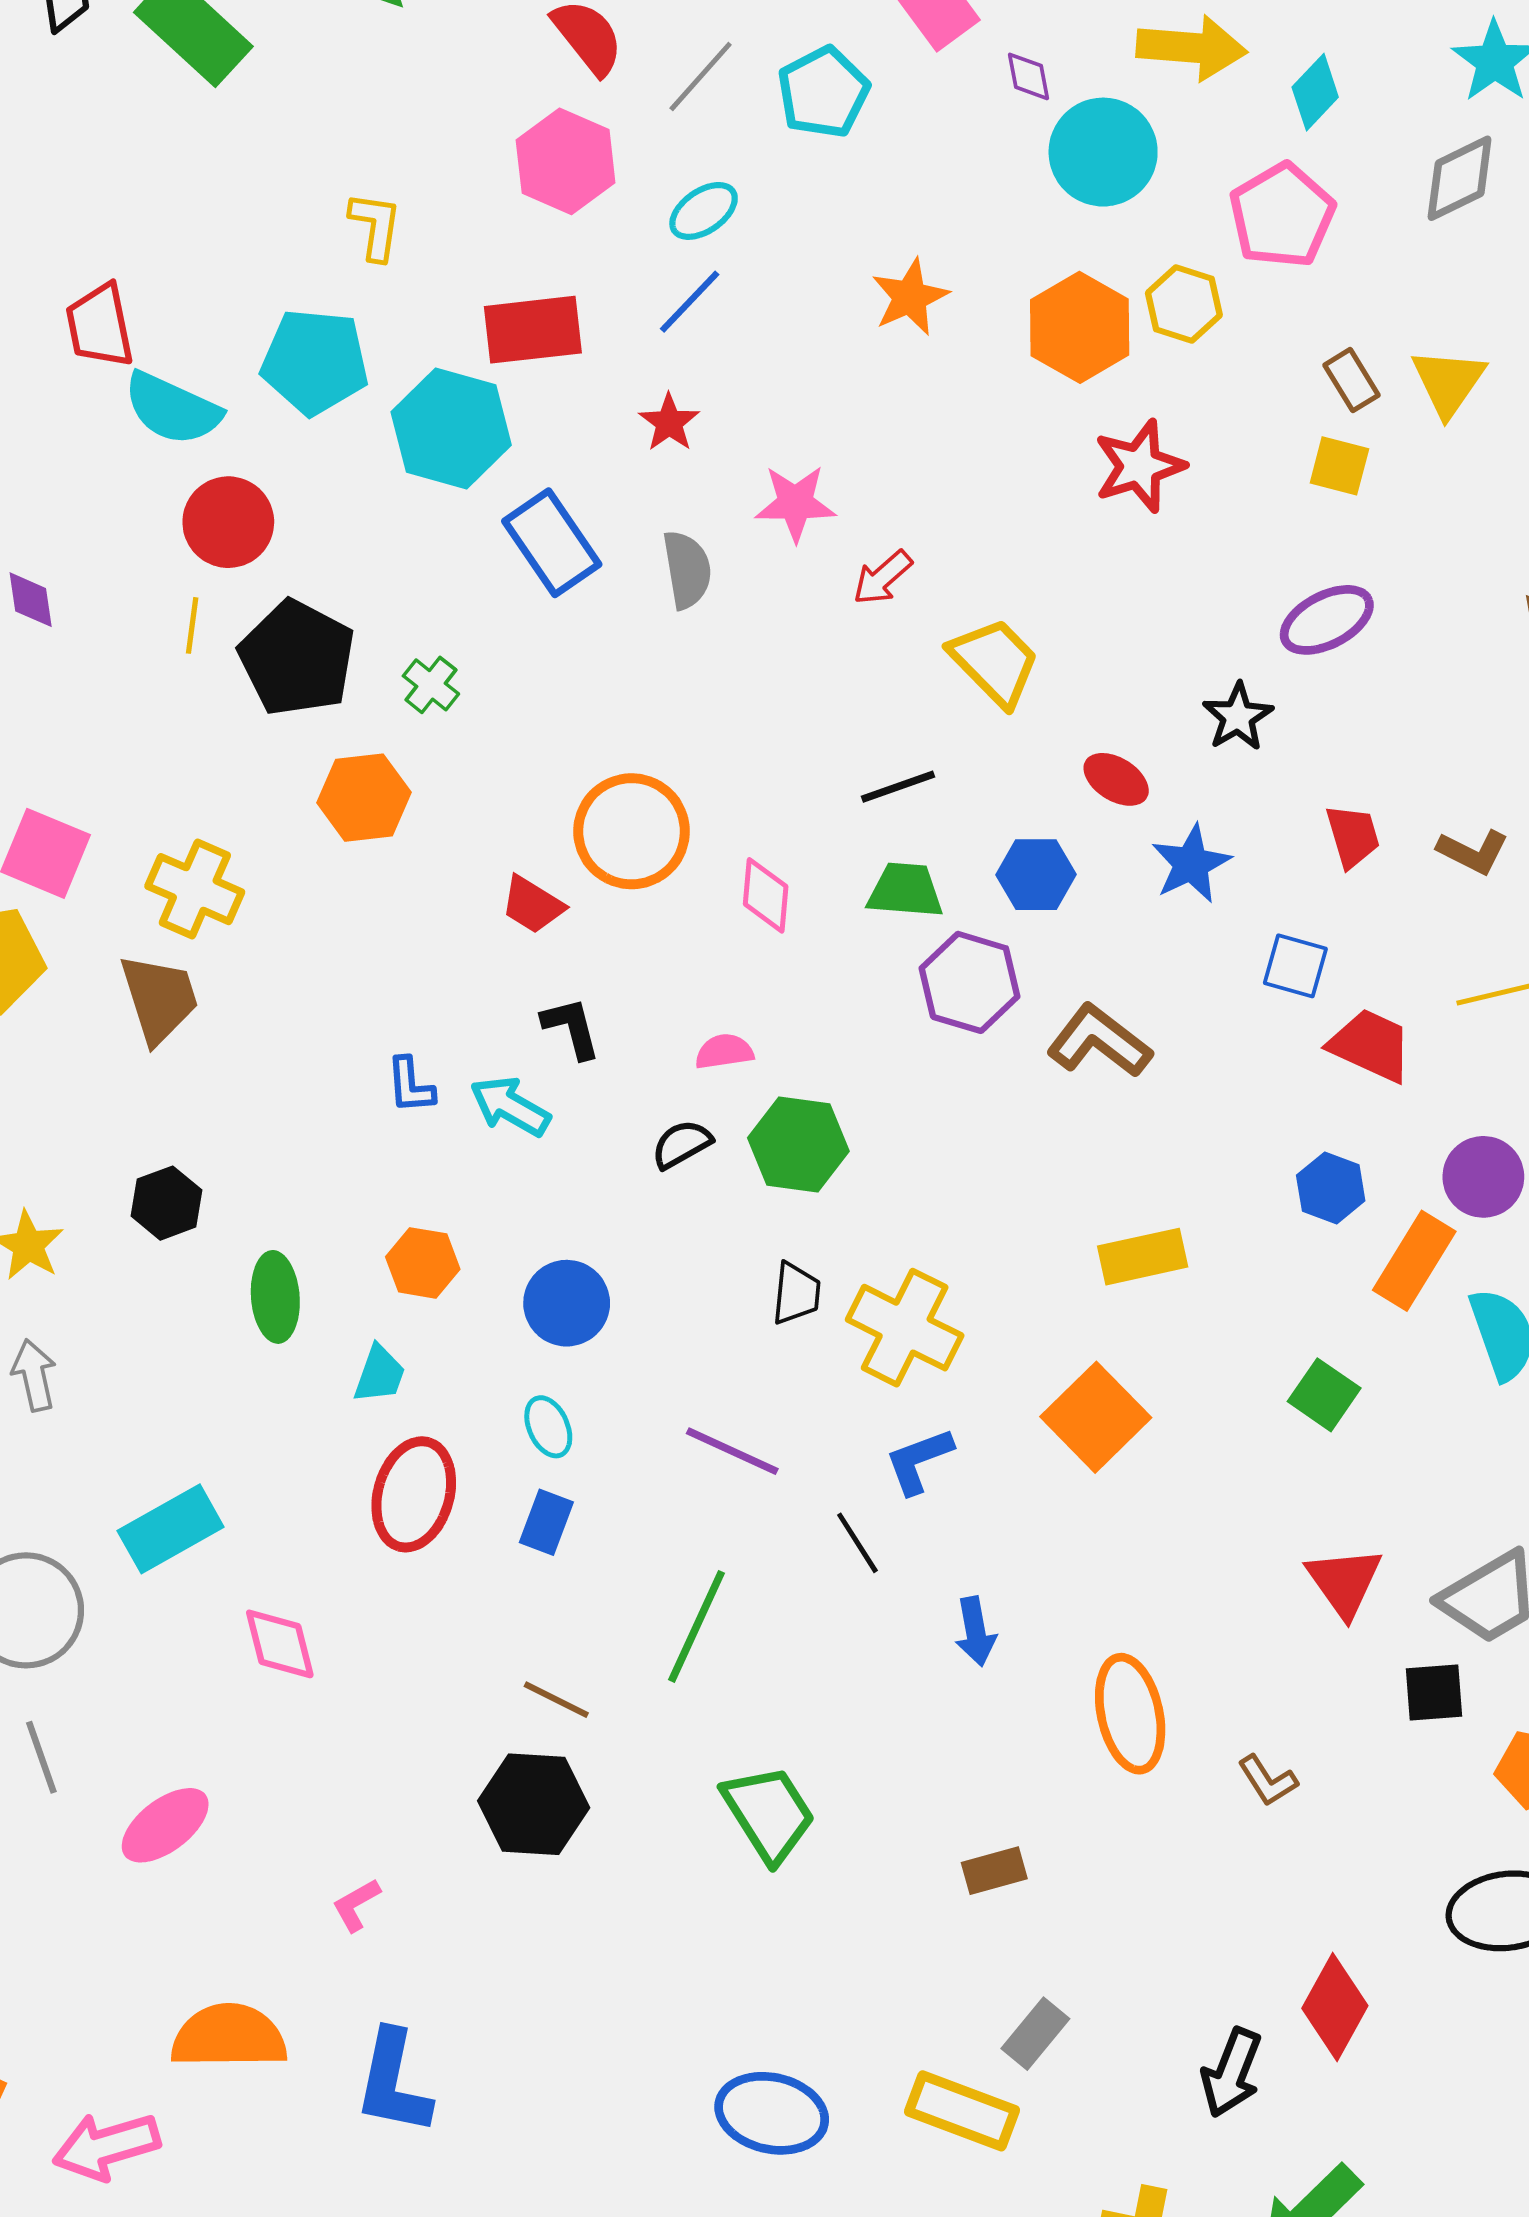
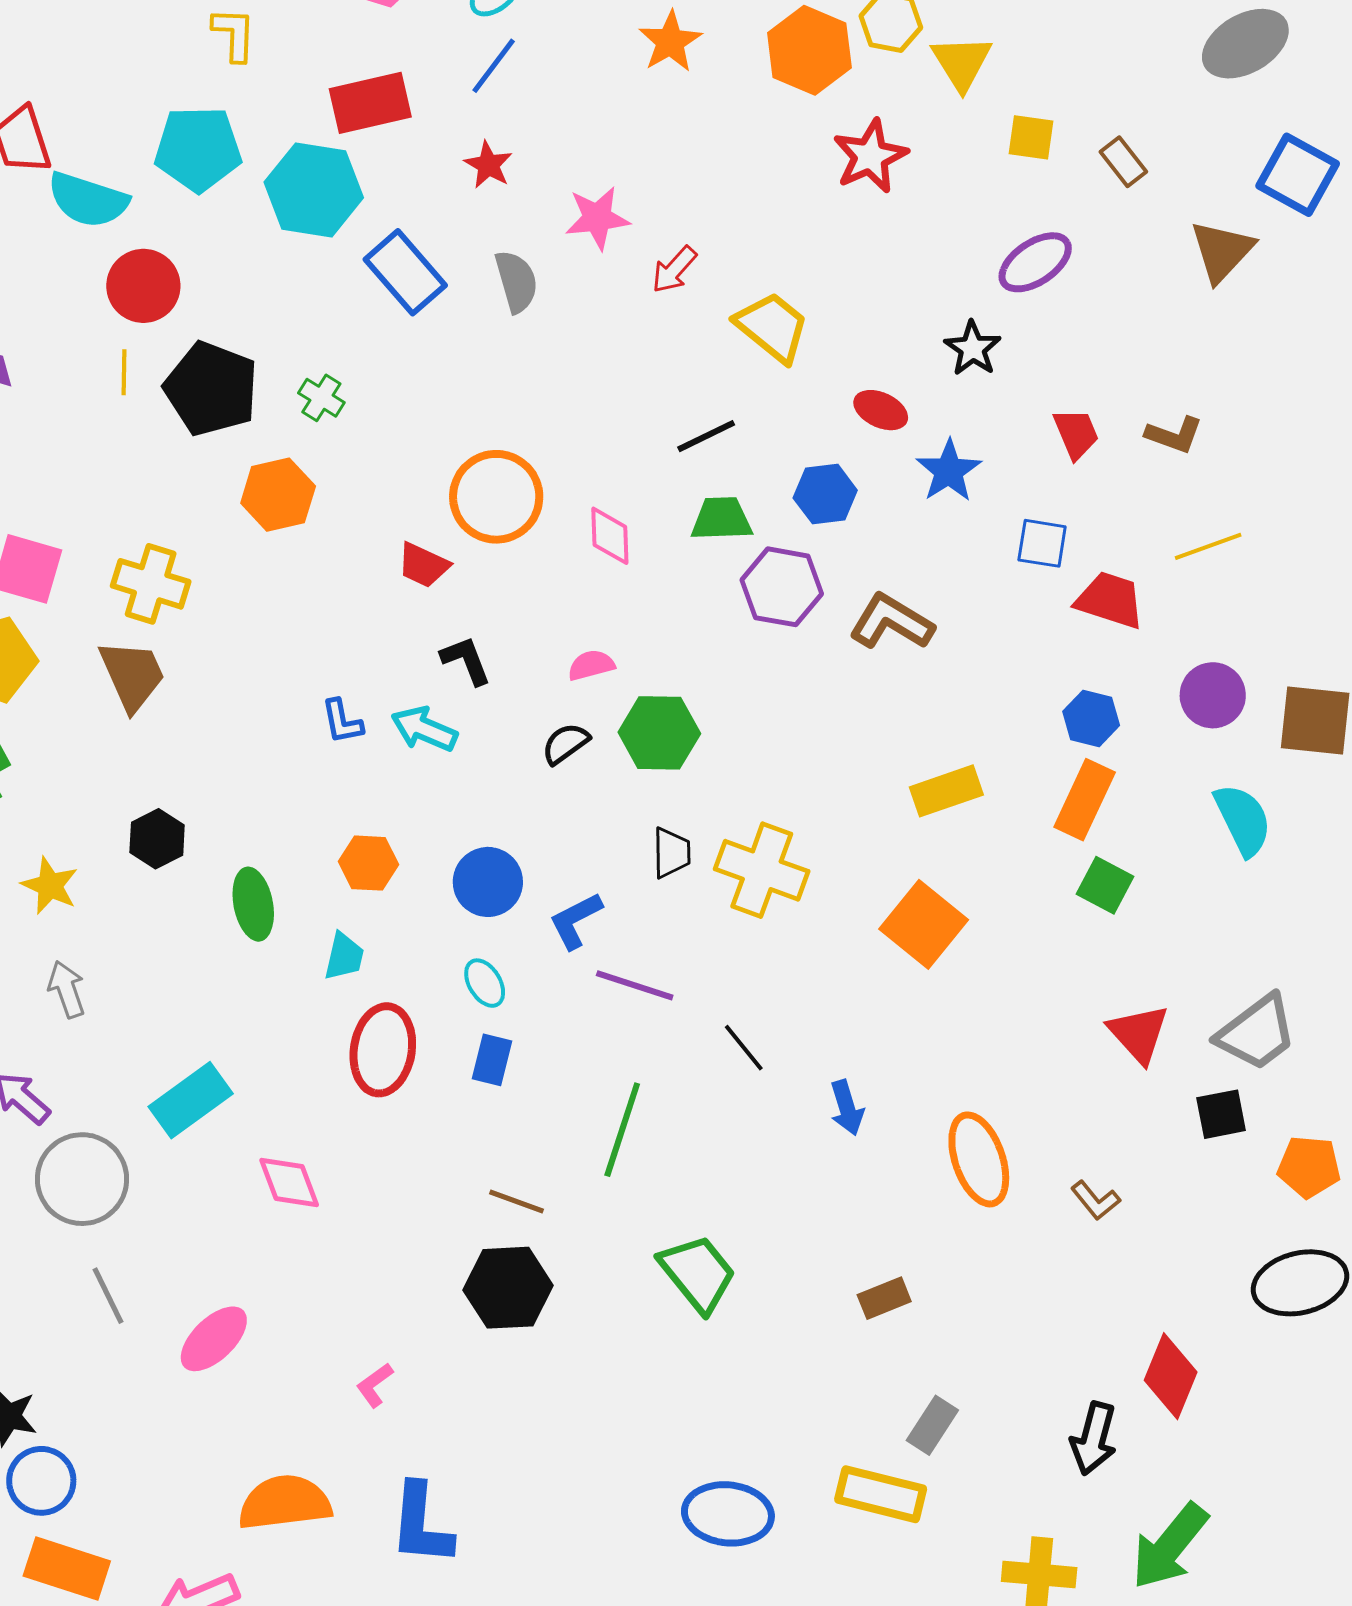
brown rectangle: (1352, 380) -> (1123, 162), moved
yellow triangle: (1448, 382) -> (962, 63), moved
orange rectangle: (1414, 1261) -> (1085, 800), moved
blue L-shape: (919, 1461) -> (576, 920), moved

